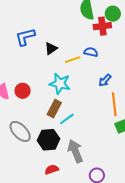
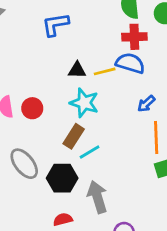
red cross: (102, 26) -> (134, 37), moved
blue L-shape: (25, 37) -> (55, 24), moved
black triangle: (51, 48) -> (77, 70), moved, turned 32
blue semicircle: (91, 52) -> (130, 63), size x1.5

